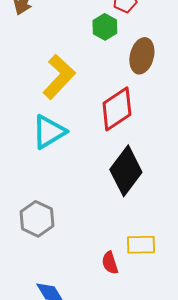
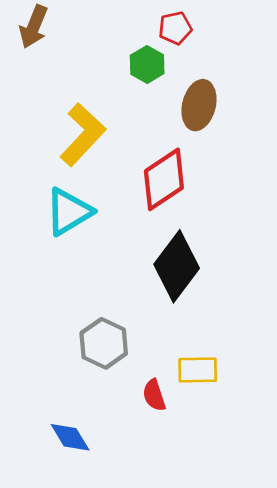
gray hexagon: (37, 219) -> (104, 343), moved

